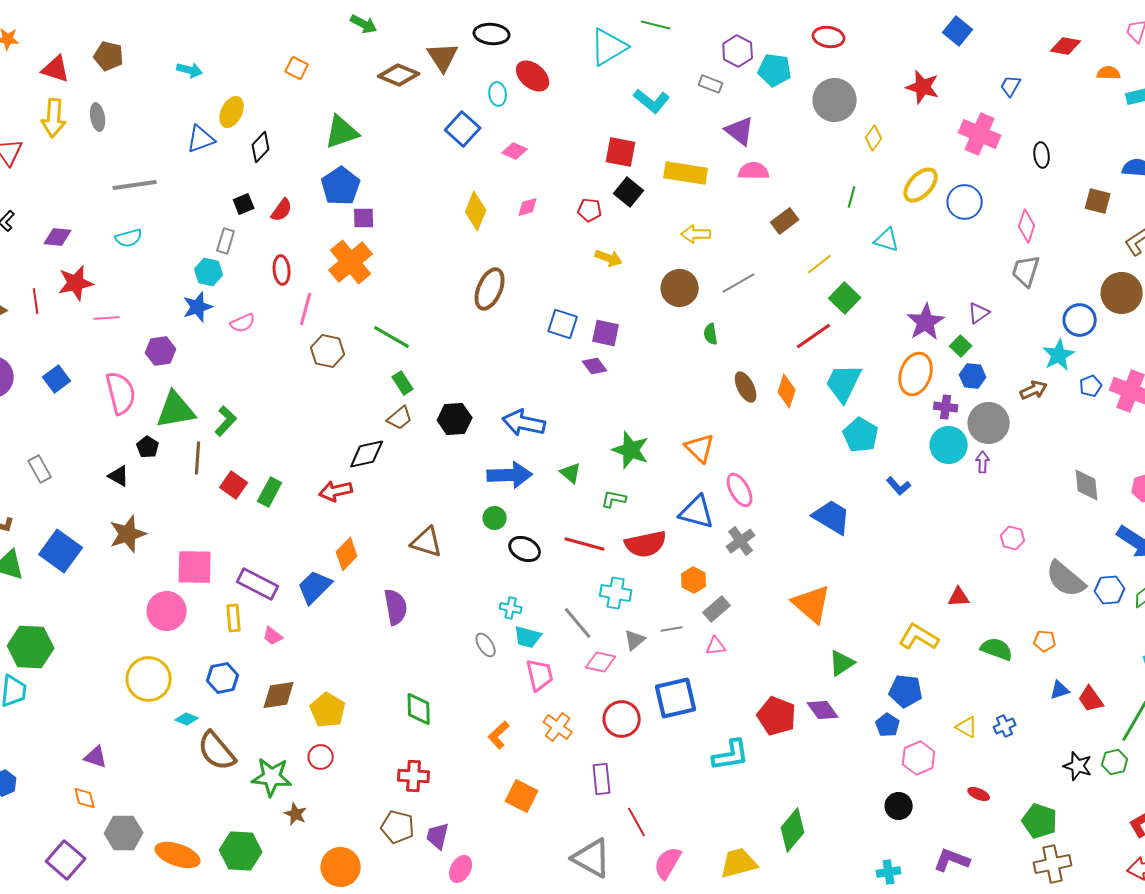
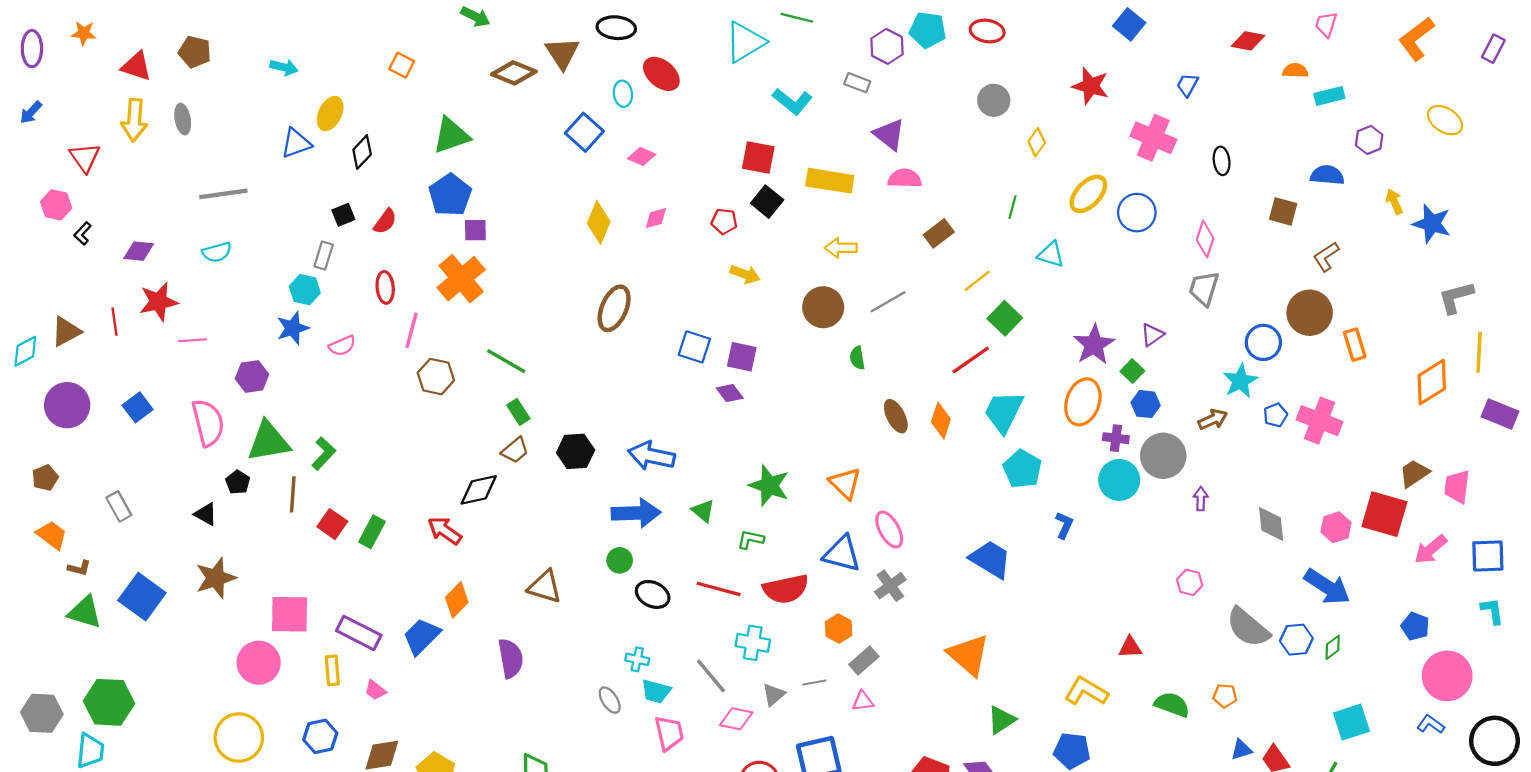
cyan pentagon: (775, 70) -> (928, 30), moved
gray circle: (835, 100) -> (994, 100), size x0.7
purple arrow: (983, 462) -> (1201, 499), moved
blue L-shape: (899, 486) -> (1064, 525), turned -115
red arrow: (336, 491) -> (445, 531), turned 48

